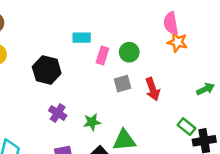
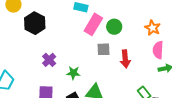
pink semicircle: (171, 23) -> (158, 50), moved
pink rectangle: (102, 55) -> (93, 24), size x1.5
black hexagon: (47, 70) -> (35, 23), moved

